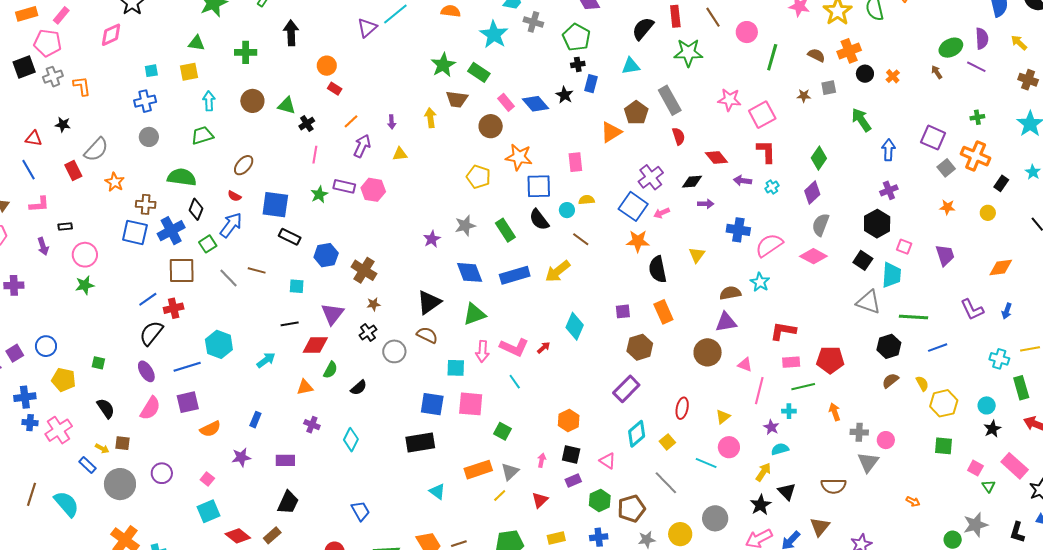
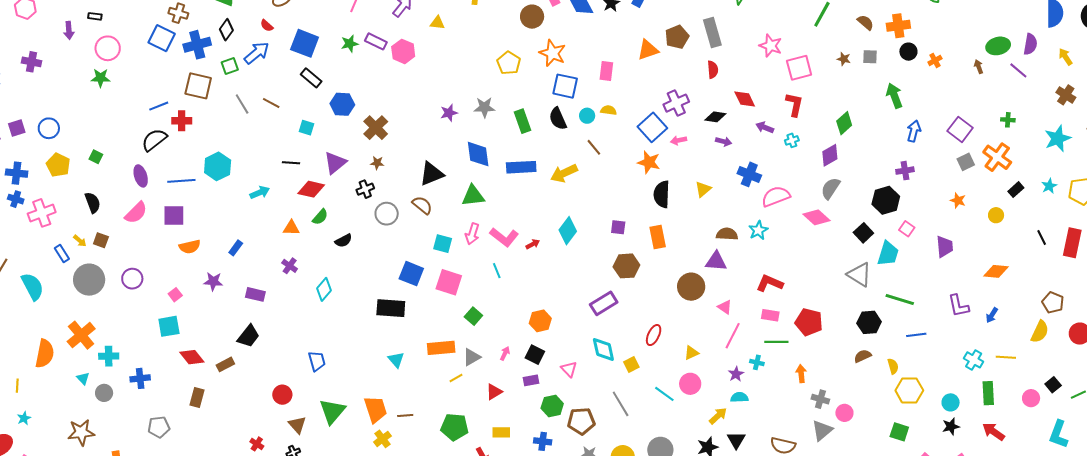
cyan diamond: (637, 434) -> (603, 349), turned -76

